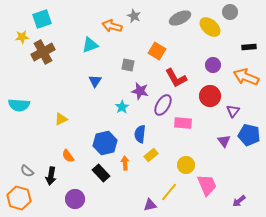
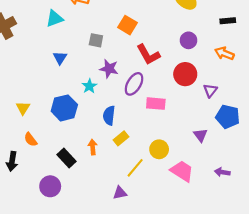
orange arrow: (246, 77) -> (224, 53), size x0.7
yellow triangle: (61, 119) -> (23, 108), moved, turned -32
purple triangle: (224, 141) -> (200, 135), moved
blue hexagon: (105, 143) -> (64, 108), moved
pink trapezoid: (207, 185) -> (182, 171), turned -35
yellow line: (169, 192) -> (135, 168), moved
purple circle: (75, 199) -> (50, 186), moved
purple arrow: (239, 201) -> (222, 172), moved, turned 48

